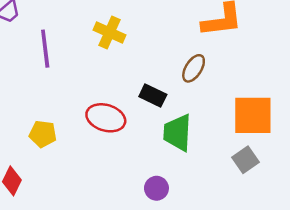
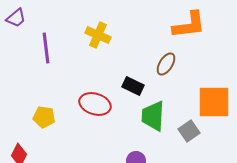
gray square: (245, 160) -> (189, 131), moved

